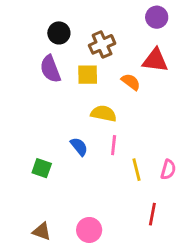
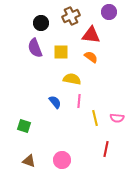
brown cross: (102, 44) -> (71, 16), moved
red triangle: (155, 60) -> (91, 35), moved
green square: (42, 168) -> (24, 126), moved
pink semicircle: (168, 170) -> (117, 118), turned 80

